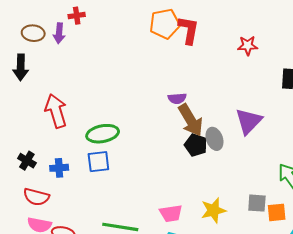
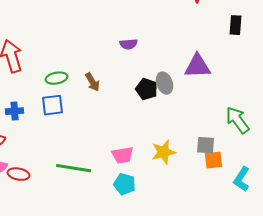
brown arrow: (191, 120) -> (93, 82), moved, size x0.6
purple triangle: (249, 121) -> (198, 66), turned 44
green ellipse: (103, 134) -> (57, 78), size x0.7
orange square: (277, 212) -> (214, 160), moved

